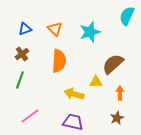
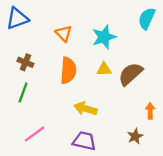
blue triangle: (25, 29) -> (17, 18), moved, size x1.5
brown cross: (22, 54) -> (25, 62), turned -32
yellow triangle: (96, 82) -> (104, 69), moved
orange arrow: (120, 93) -> (150, 111), moved

